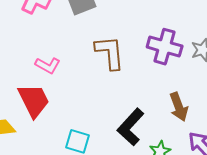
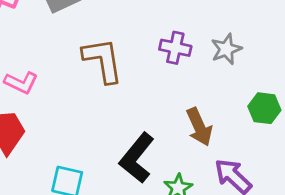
purple cross: (165, 47) -> (175, 48), size x0.7

